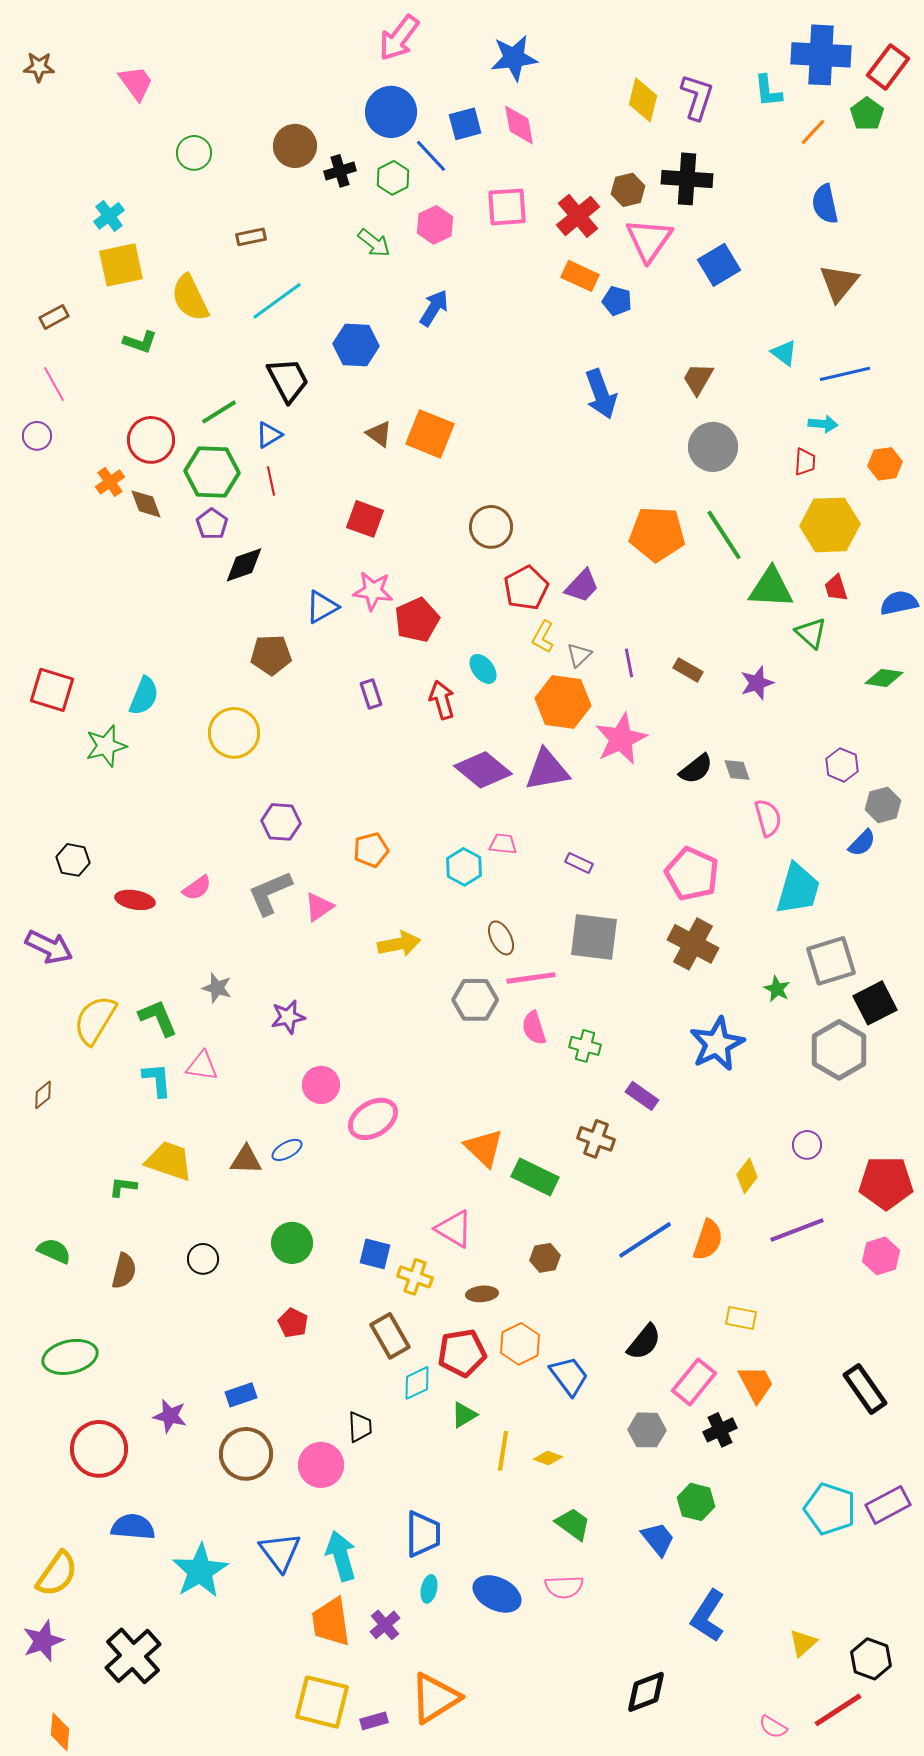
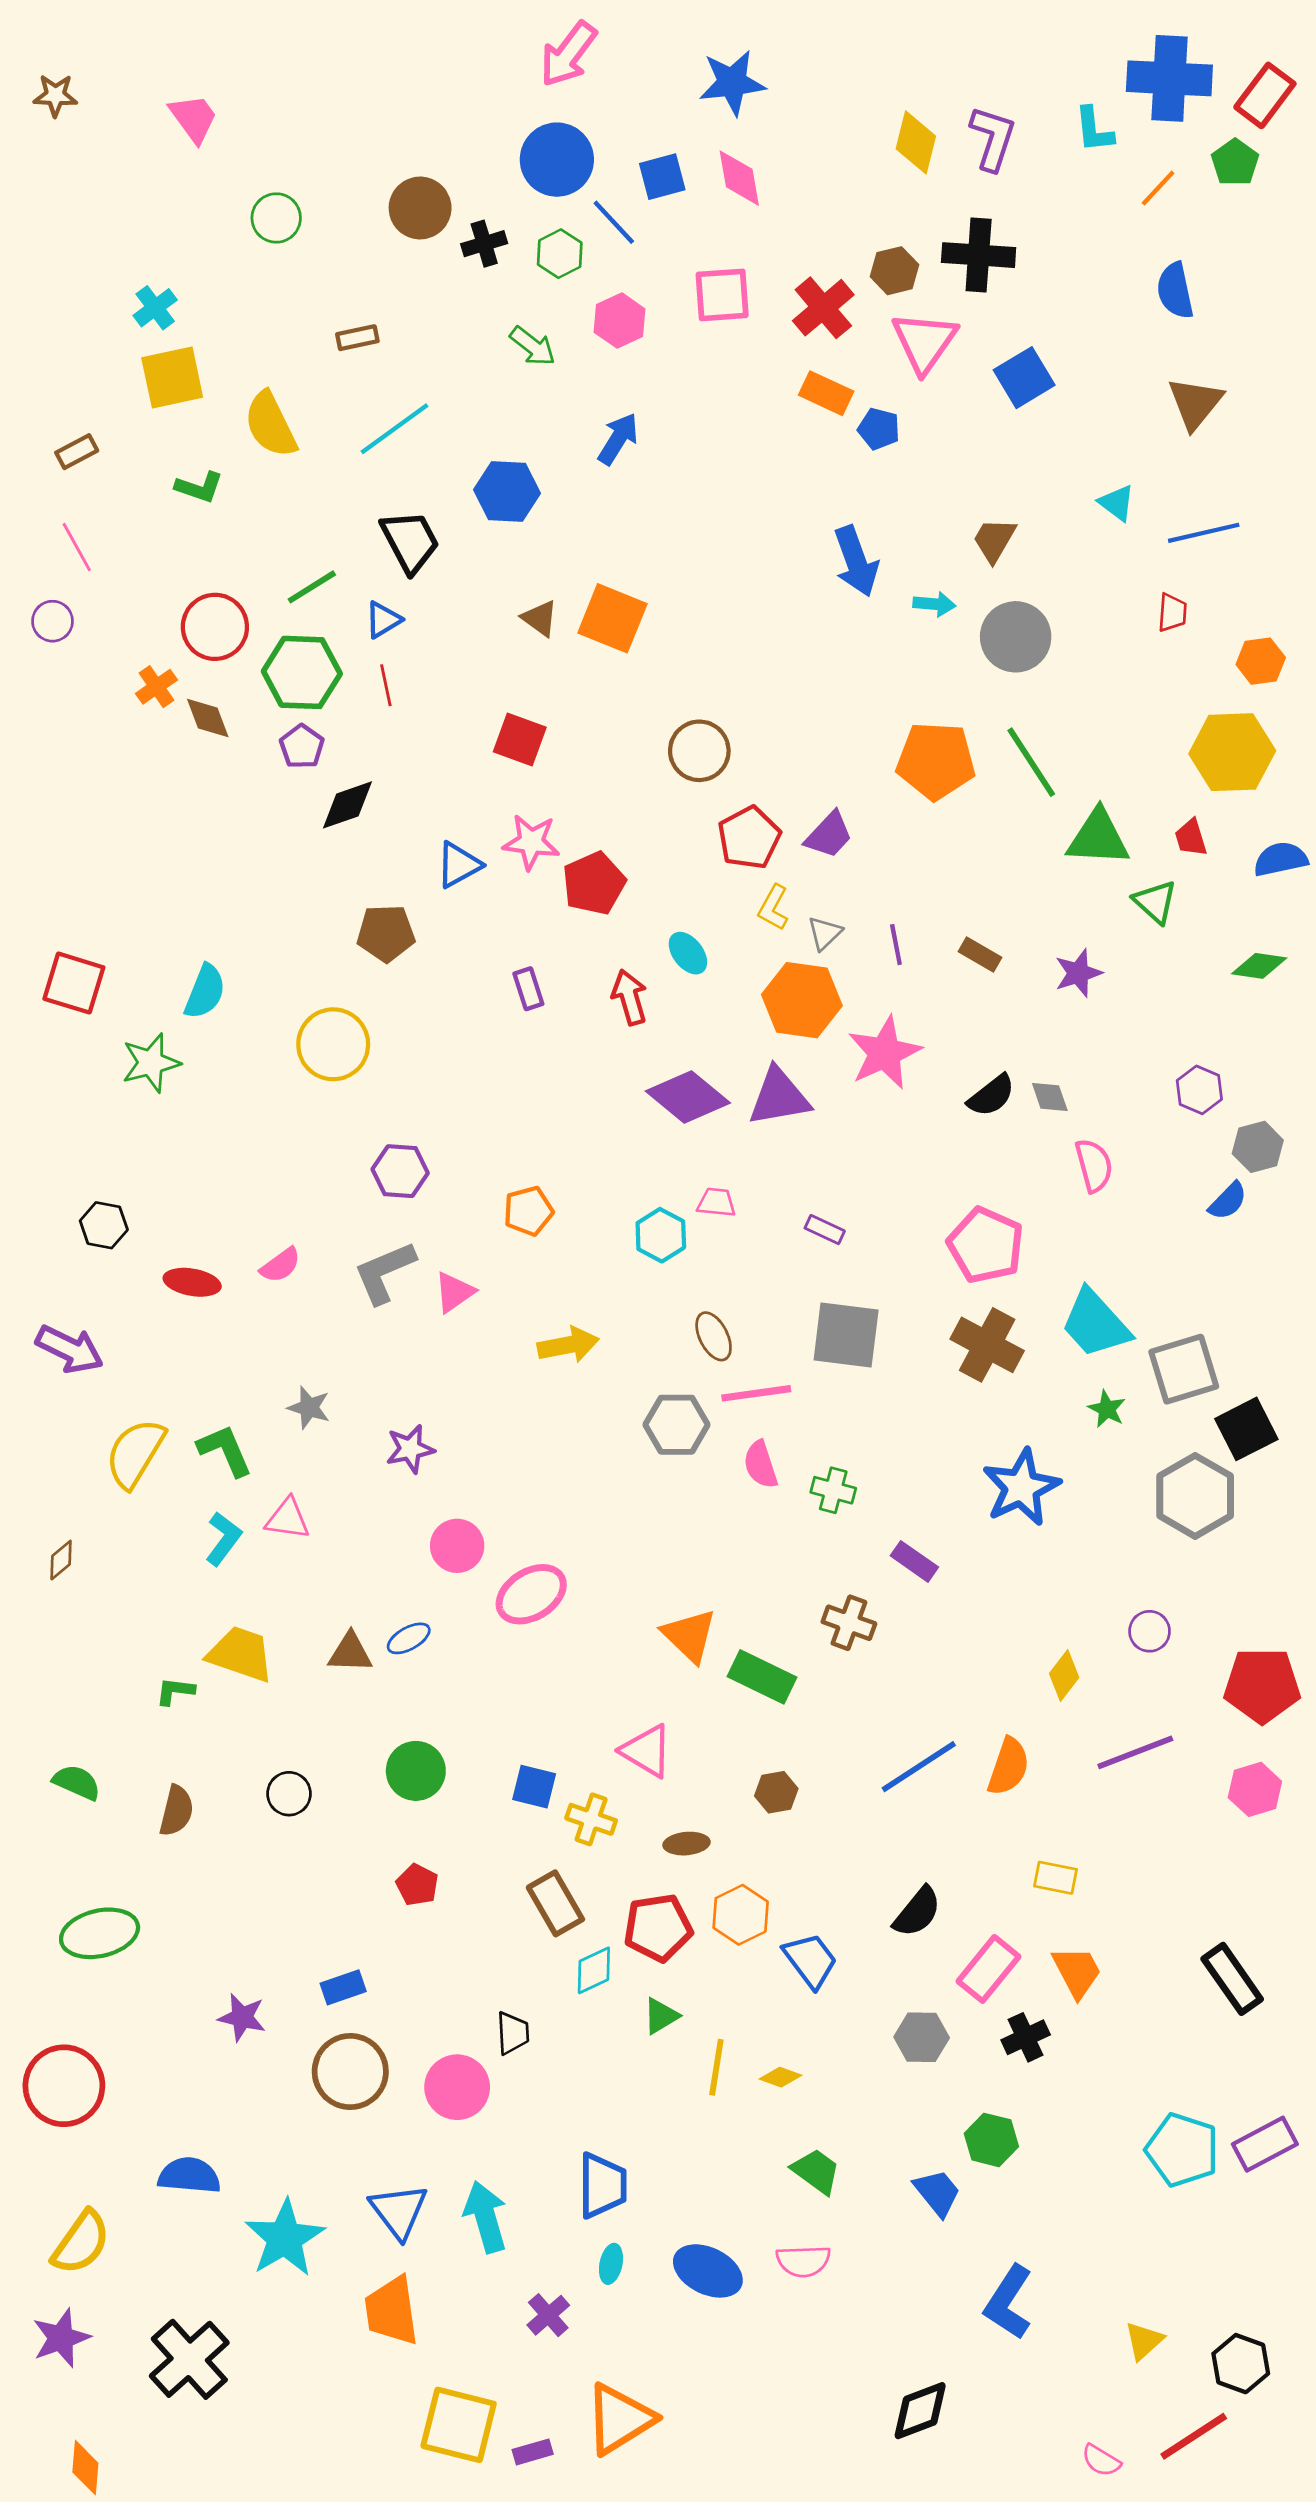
cyan arrow: (823, 424) -> (934, 604), moved
red trapezoid: (805, 462) -> (1172, 613), moved
yellow hexagon: (830, 525) -> (1232, 752), moved
cyan trapezoid: (798, 889) -> (1095, 1324), moved, turned 122
cyan L-shape: (157, 1080) -> (223, 1539), turned 42
red circle: (99, 1449) -> (64, 2086), moved
orange trapezoid: (331, 1622) -> (392, 2311), moved

